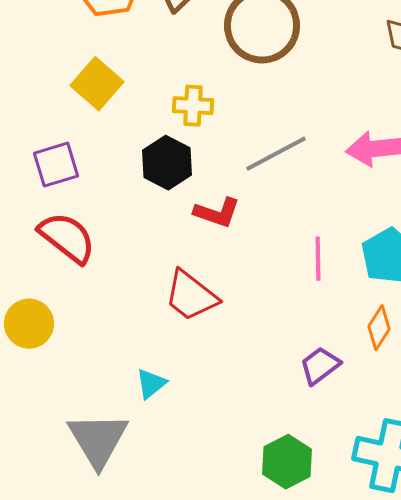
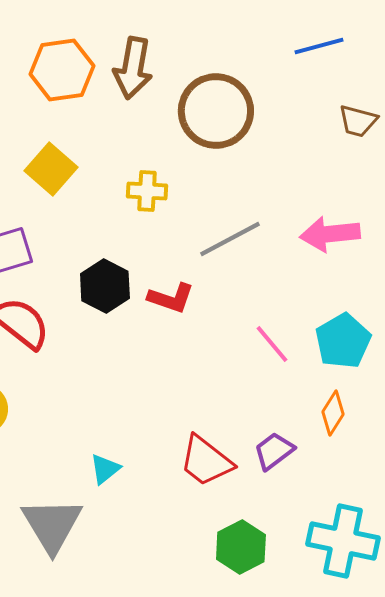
black hexagon: (167, 163) -> (105, 286), moved
pink line: (318, 259) -> (272, 344), turned -39
red trapezoid: (191, 296) -> (206, 461), moved

